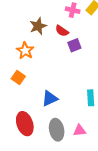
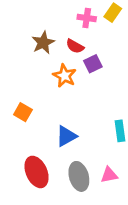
orange star: (25, 51) -> (65, 76), moved

